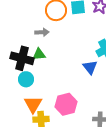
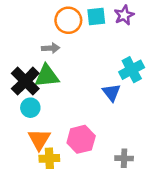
green triangle: (39, 54) -> (47, 76), size x1.5
black cross: (22, 58) -> (25, 81), turned 30

